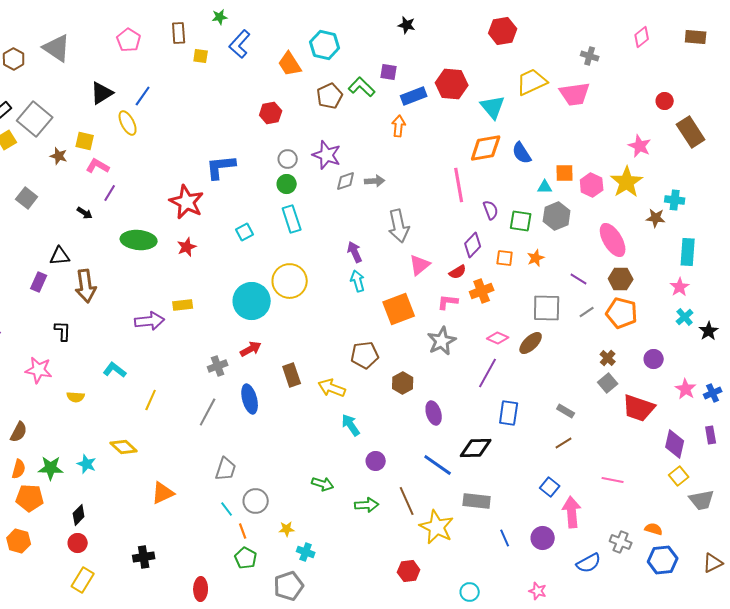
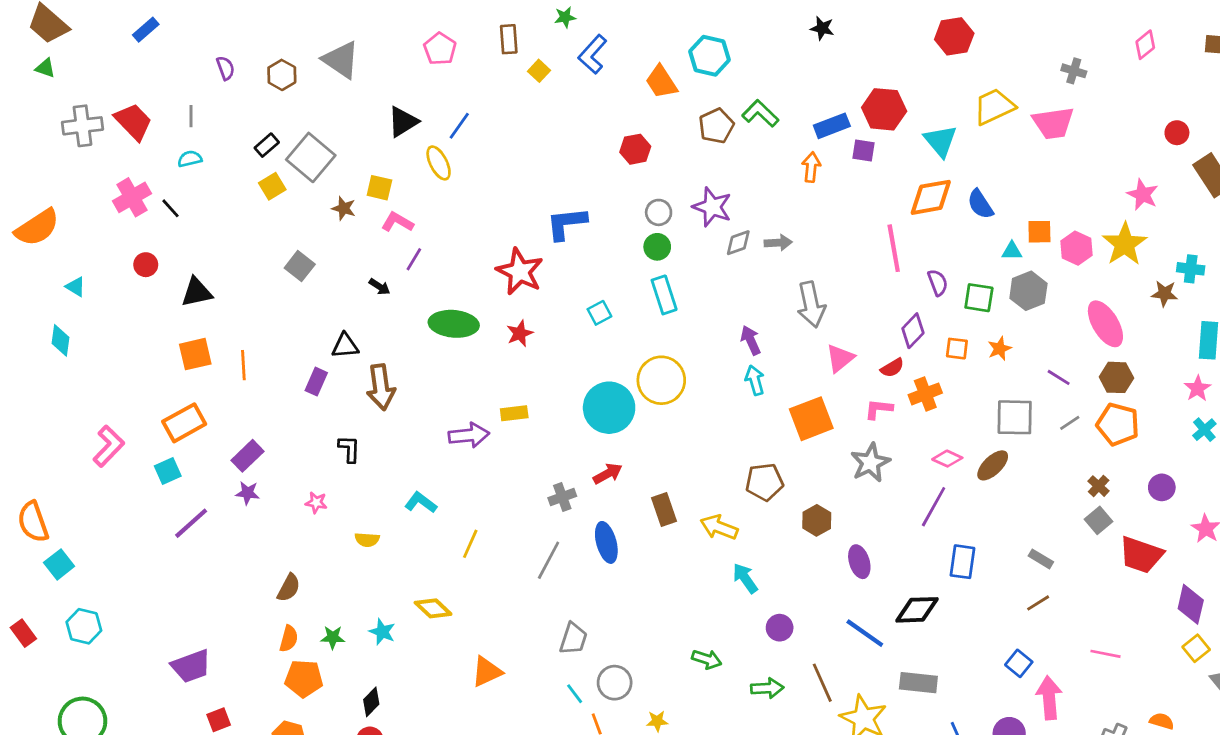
yellow square: (201, 56) -> (539, 71), turned 35
purple square: (389, 72) -> (863, 151), moved
pink star: (39, 370) -> (316, 503), size x0.6
green star: (51, 468) -> (333, 637), size x0.7

